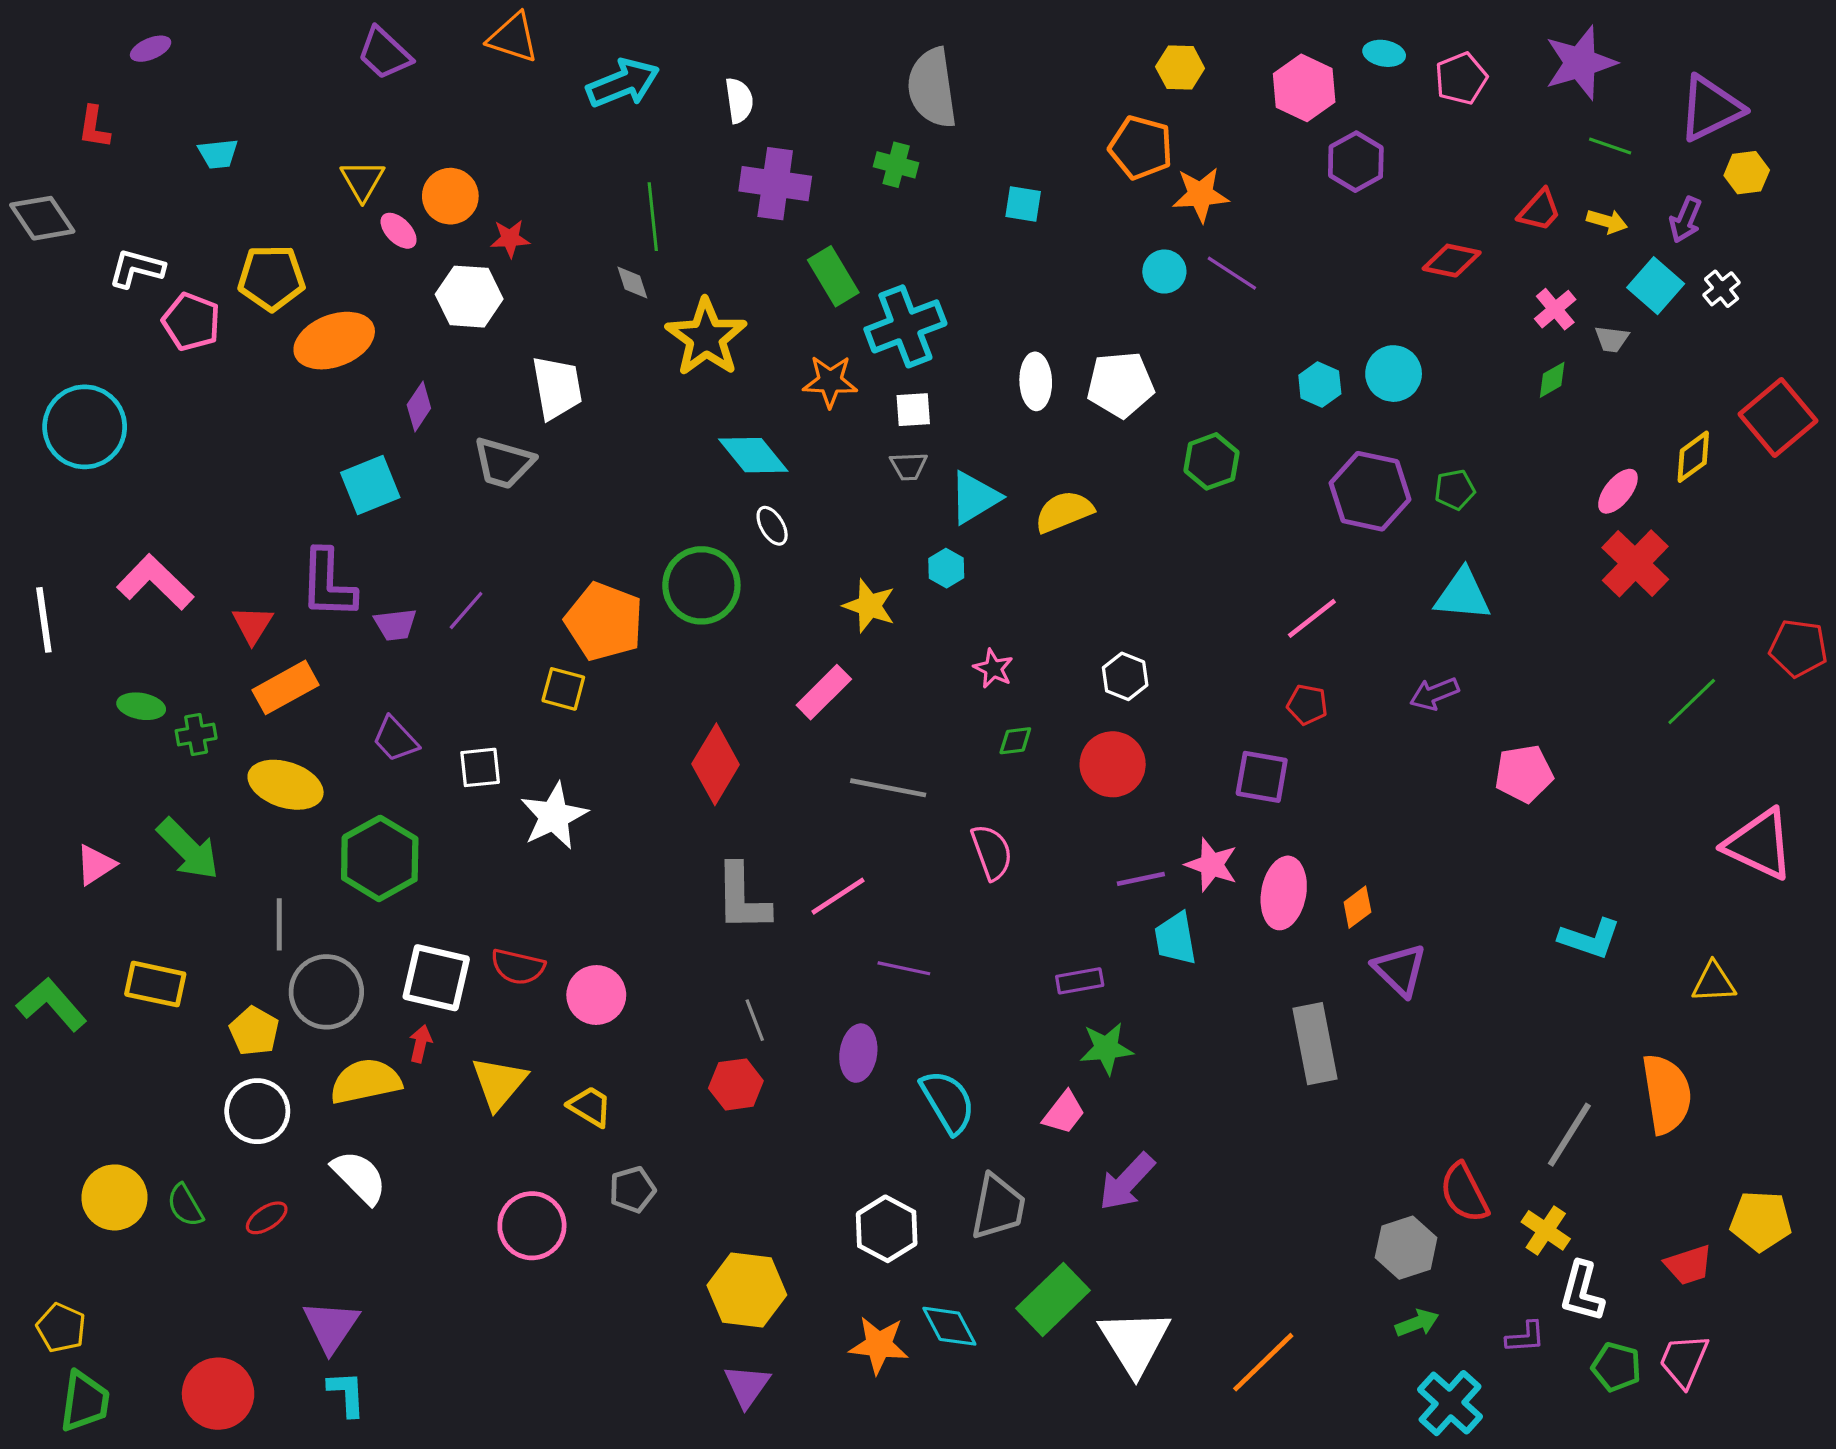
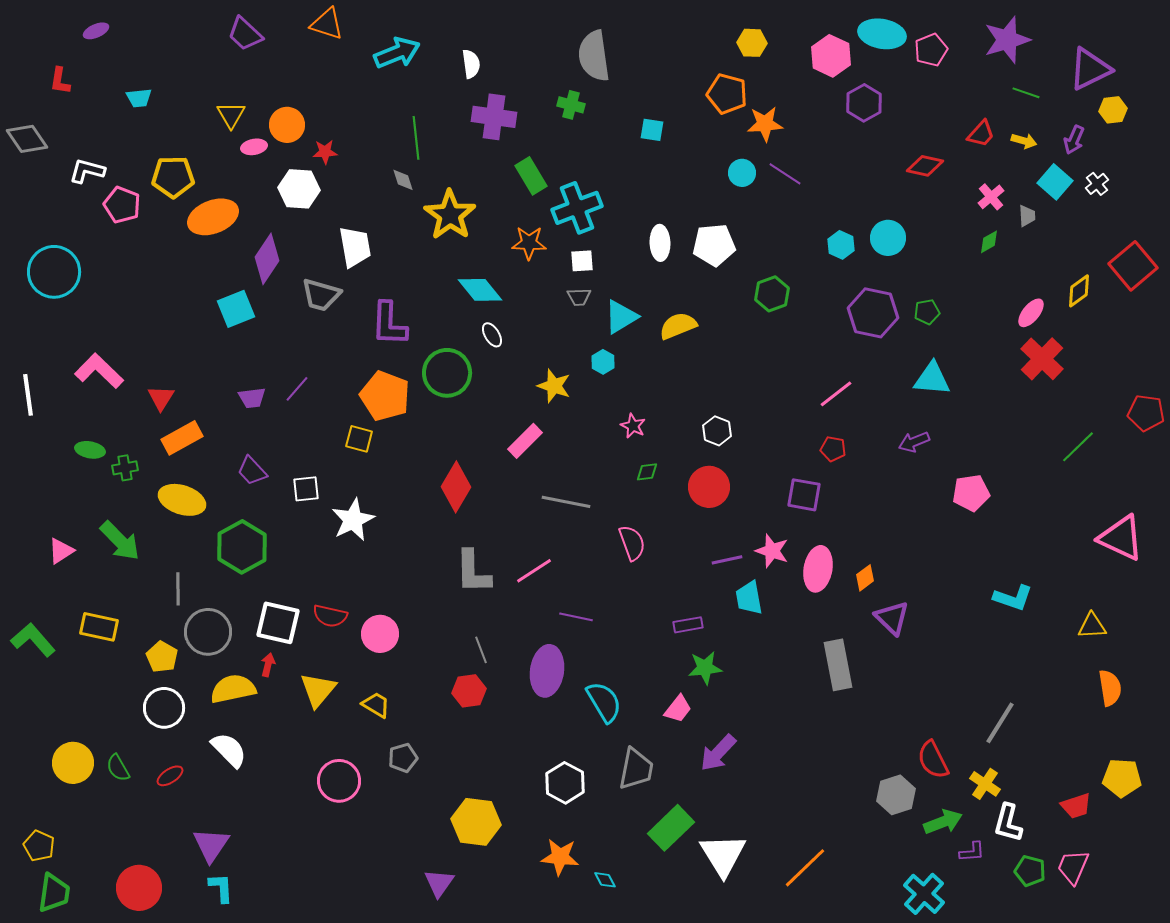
cyan ellipse: (1384, 53) -> (882, 34), size x1.8
pink ellipse: (399, 231) -> (254, 147), turned -55
gray trapezoid: (1612, 339) -> (1027, 216), turned -100
purple diamond: (419, 406) -> (267, 259), size x1.6
purple L-shape: (328, 584) -> (389, 324), moved
purple ellipse: (858, 1053) -> (547, 671), size x1.4
orange semicircle: (1667, 1094) -> (1110, 688), moved, size x0.7
green arrow: (1417, 1323) -> (943, 822), moved, size x1.4
cyan diamond: (949, 1326) -> (605, 880), moved, size x0.6
purple triangle: (747, 1386) -> (439, 883), moved

